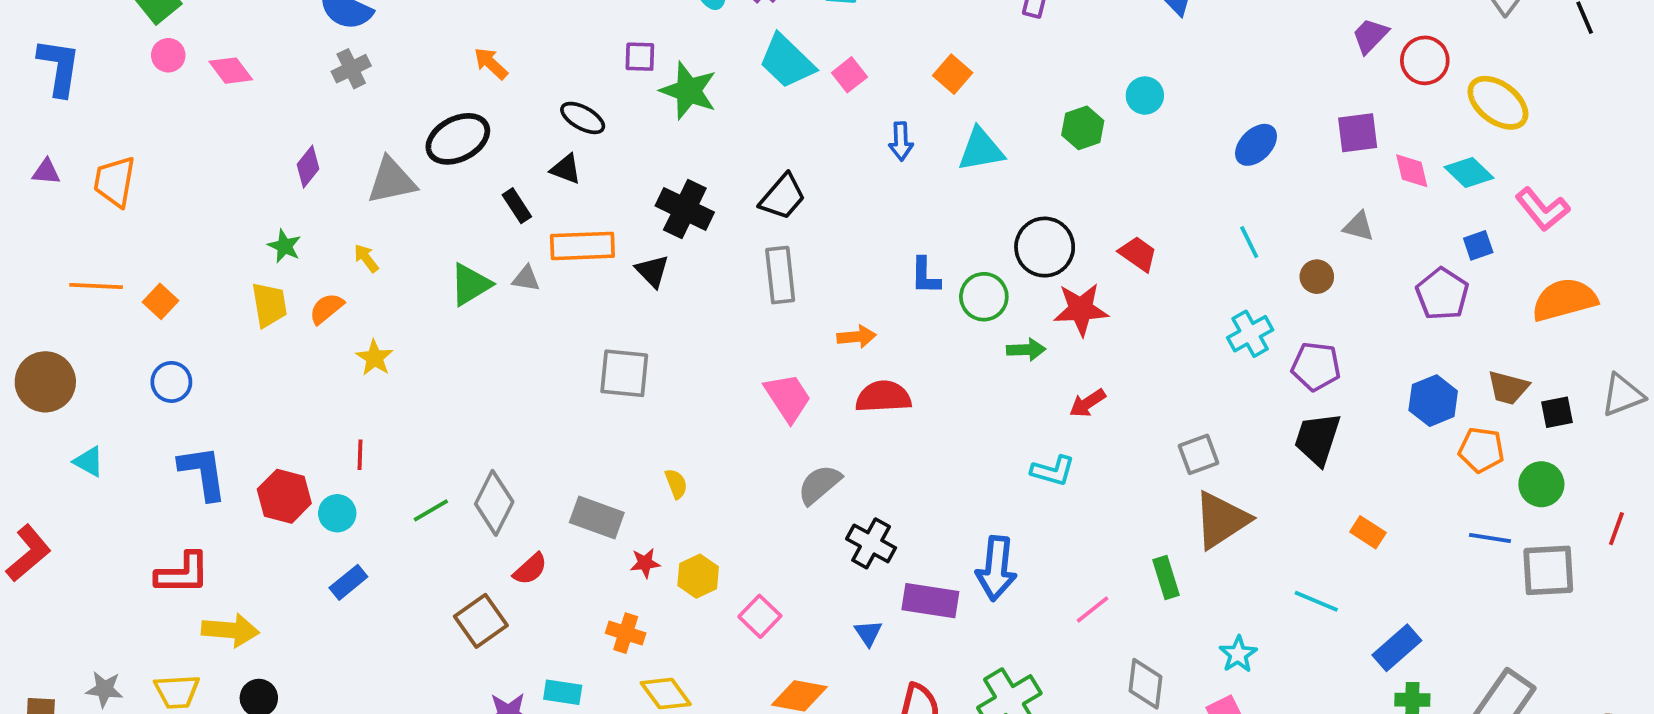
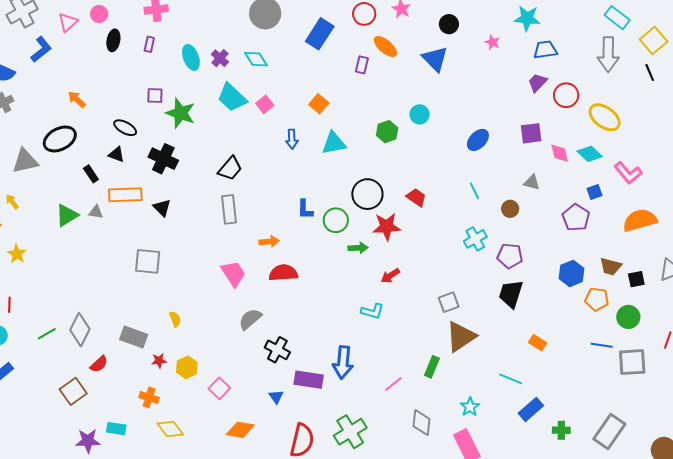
black cross: (685, 209) -> (163, 159), moved
green rectangle: (1166, 577) -> (432, 367), turned 40
blue rectangle: (1397, 648) -> (531, 409), moved

